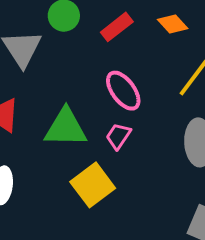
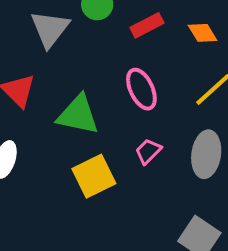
pink trapezoid: (118, 136) -> (148, 151), moved

